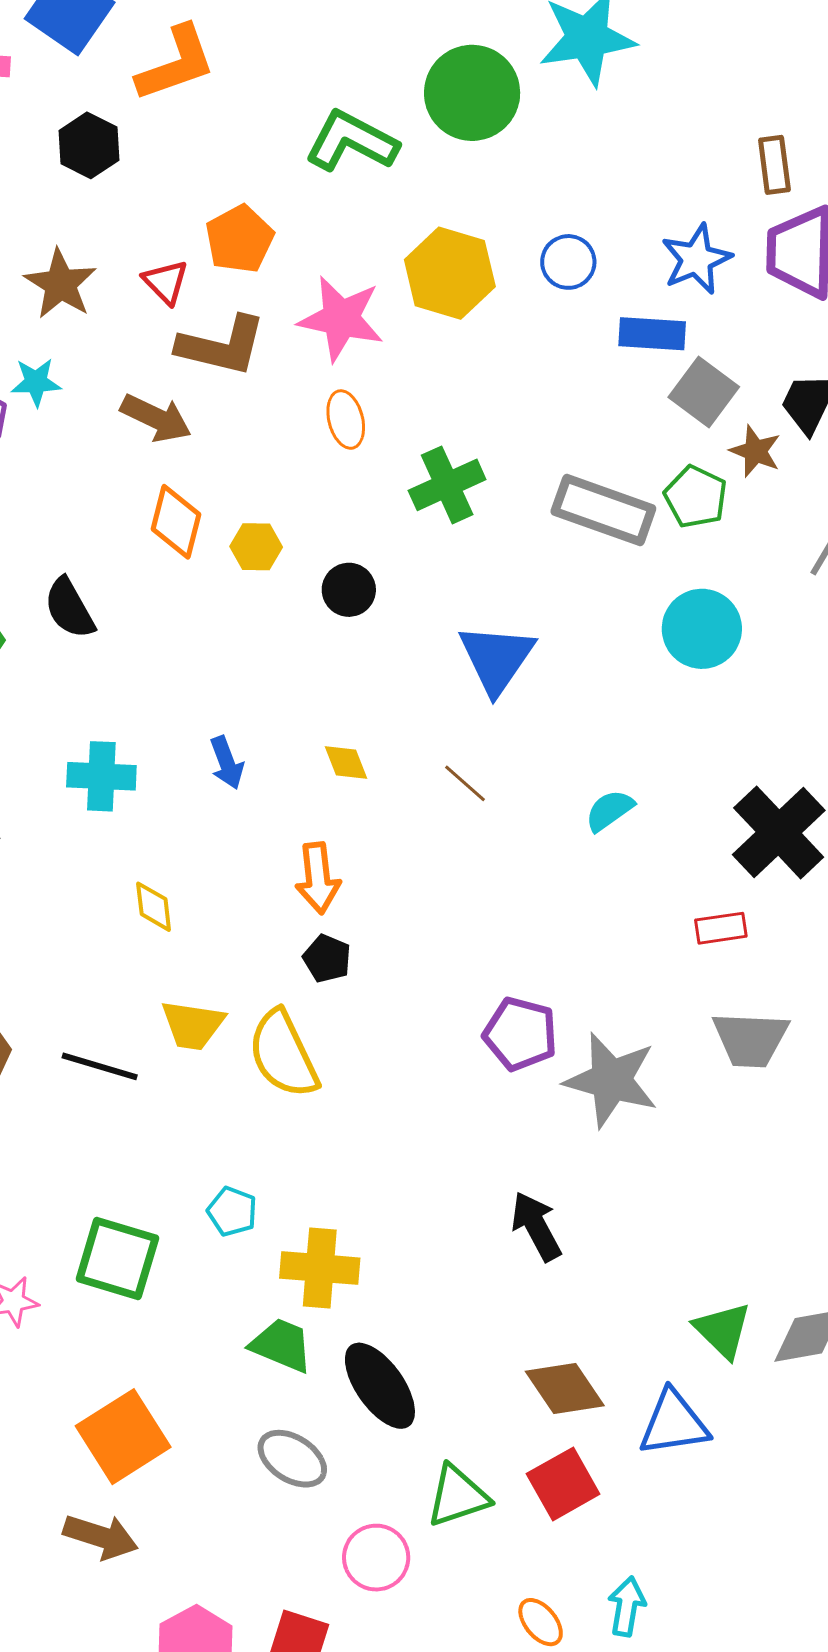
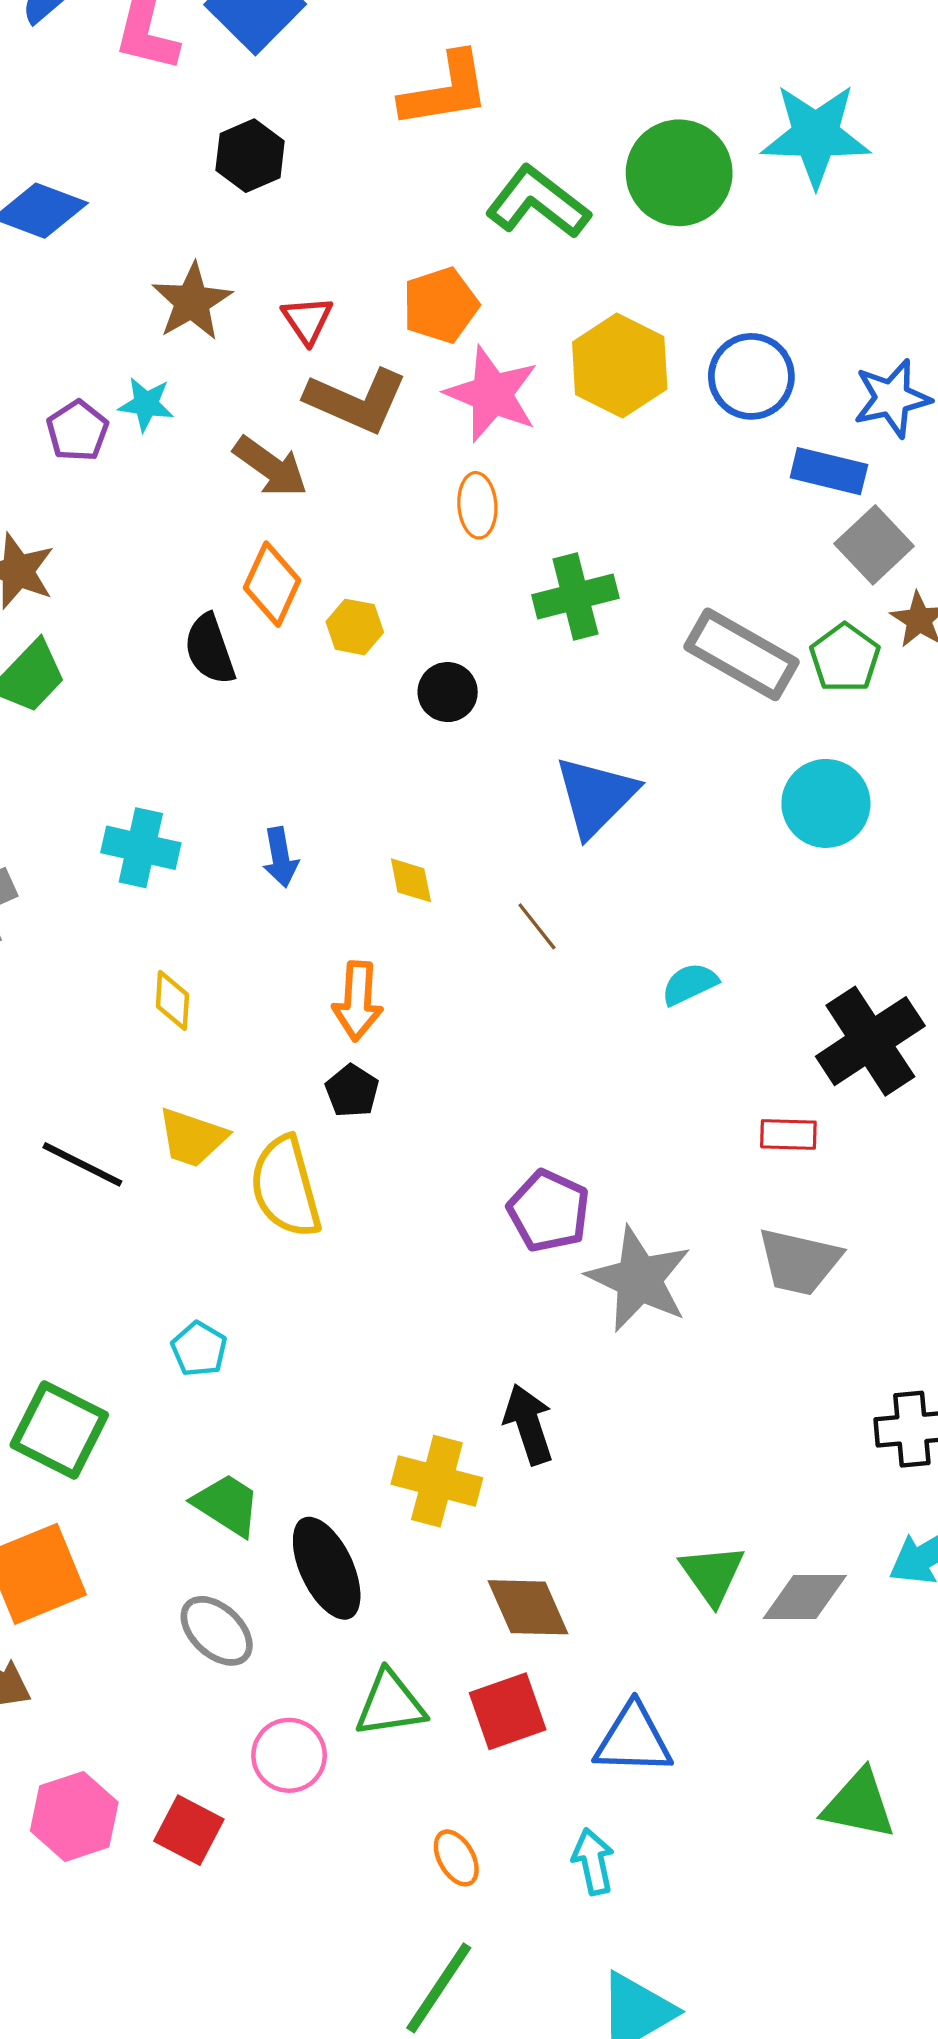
orange L-shape: (176, 63) -> (445, 90), moved
orange pentagon: (240, 239) -> (440, 305), moved
blue circle: (568, 262) -> (751, 376), size x1.4
black semicircle: (69, 608) -> (210, 649), moved
green square: (117, 1258) -> (59, 1430), moved
yellow cross: (320, 1268) -> (437, 1481), moved
blue triangle: (674, 1423) -> (633, 1739), moved
cyan arrow: (627, 1606) -> (593, 1862), moved, turned -32

